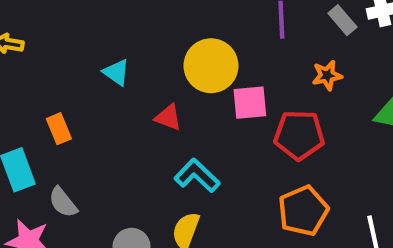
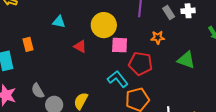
cyan triangle: (116, 72) -> (59, 22), turned -32
cyan L-shape: (197, 176) -> (118, 79), moved
gray semicircle: (63, 202) -> (38, 91), moved

